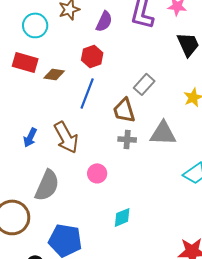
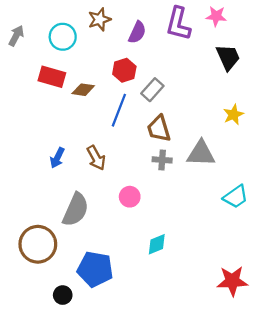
gray rectangle: (144, 84) -> (152, 90), moved
brown arrow: (66, 137) -> (96, 158), size x0.7

